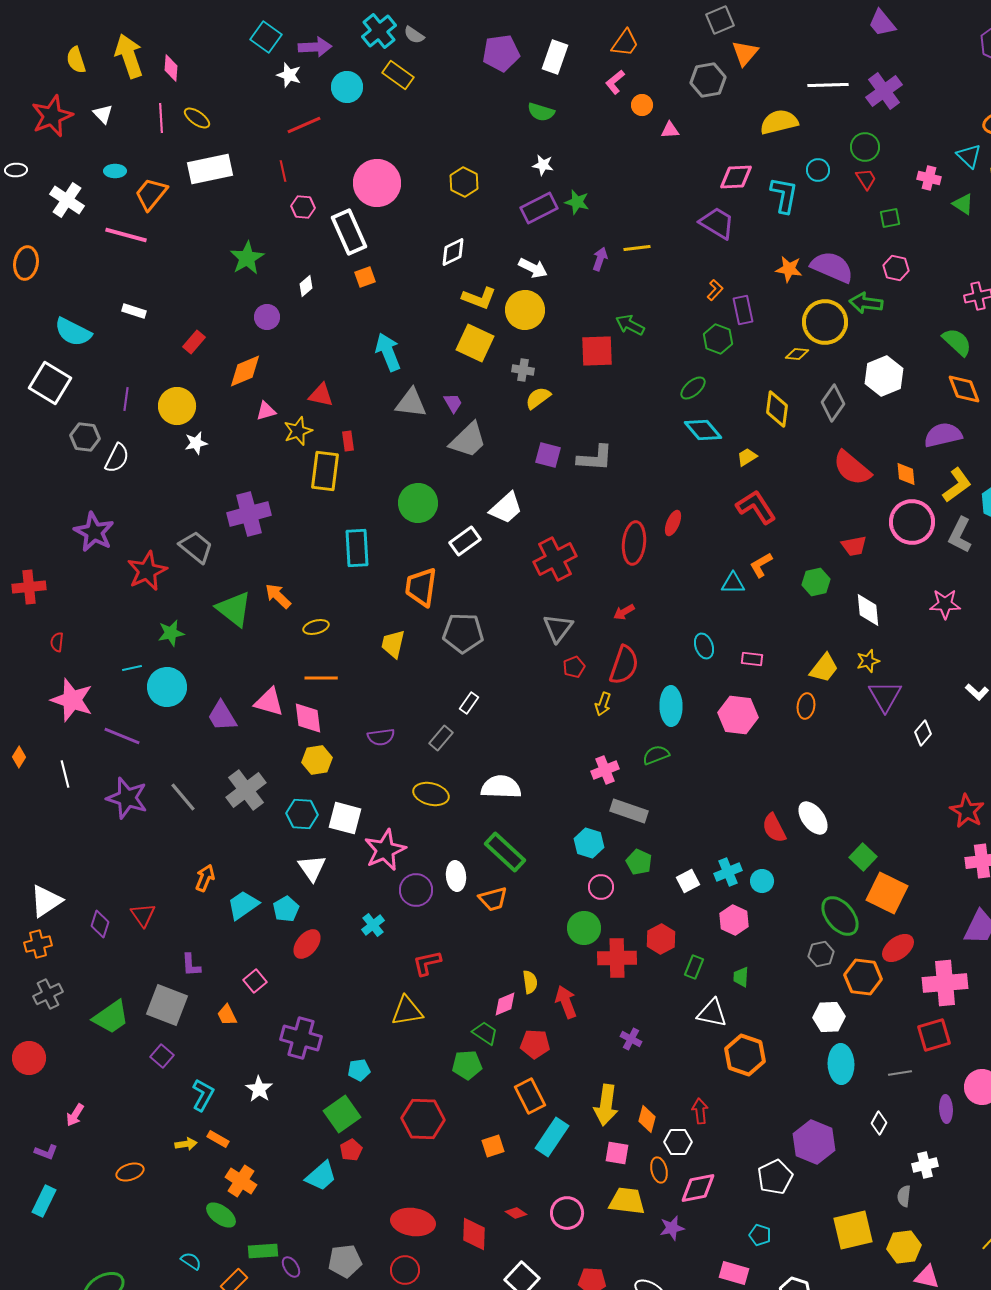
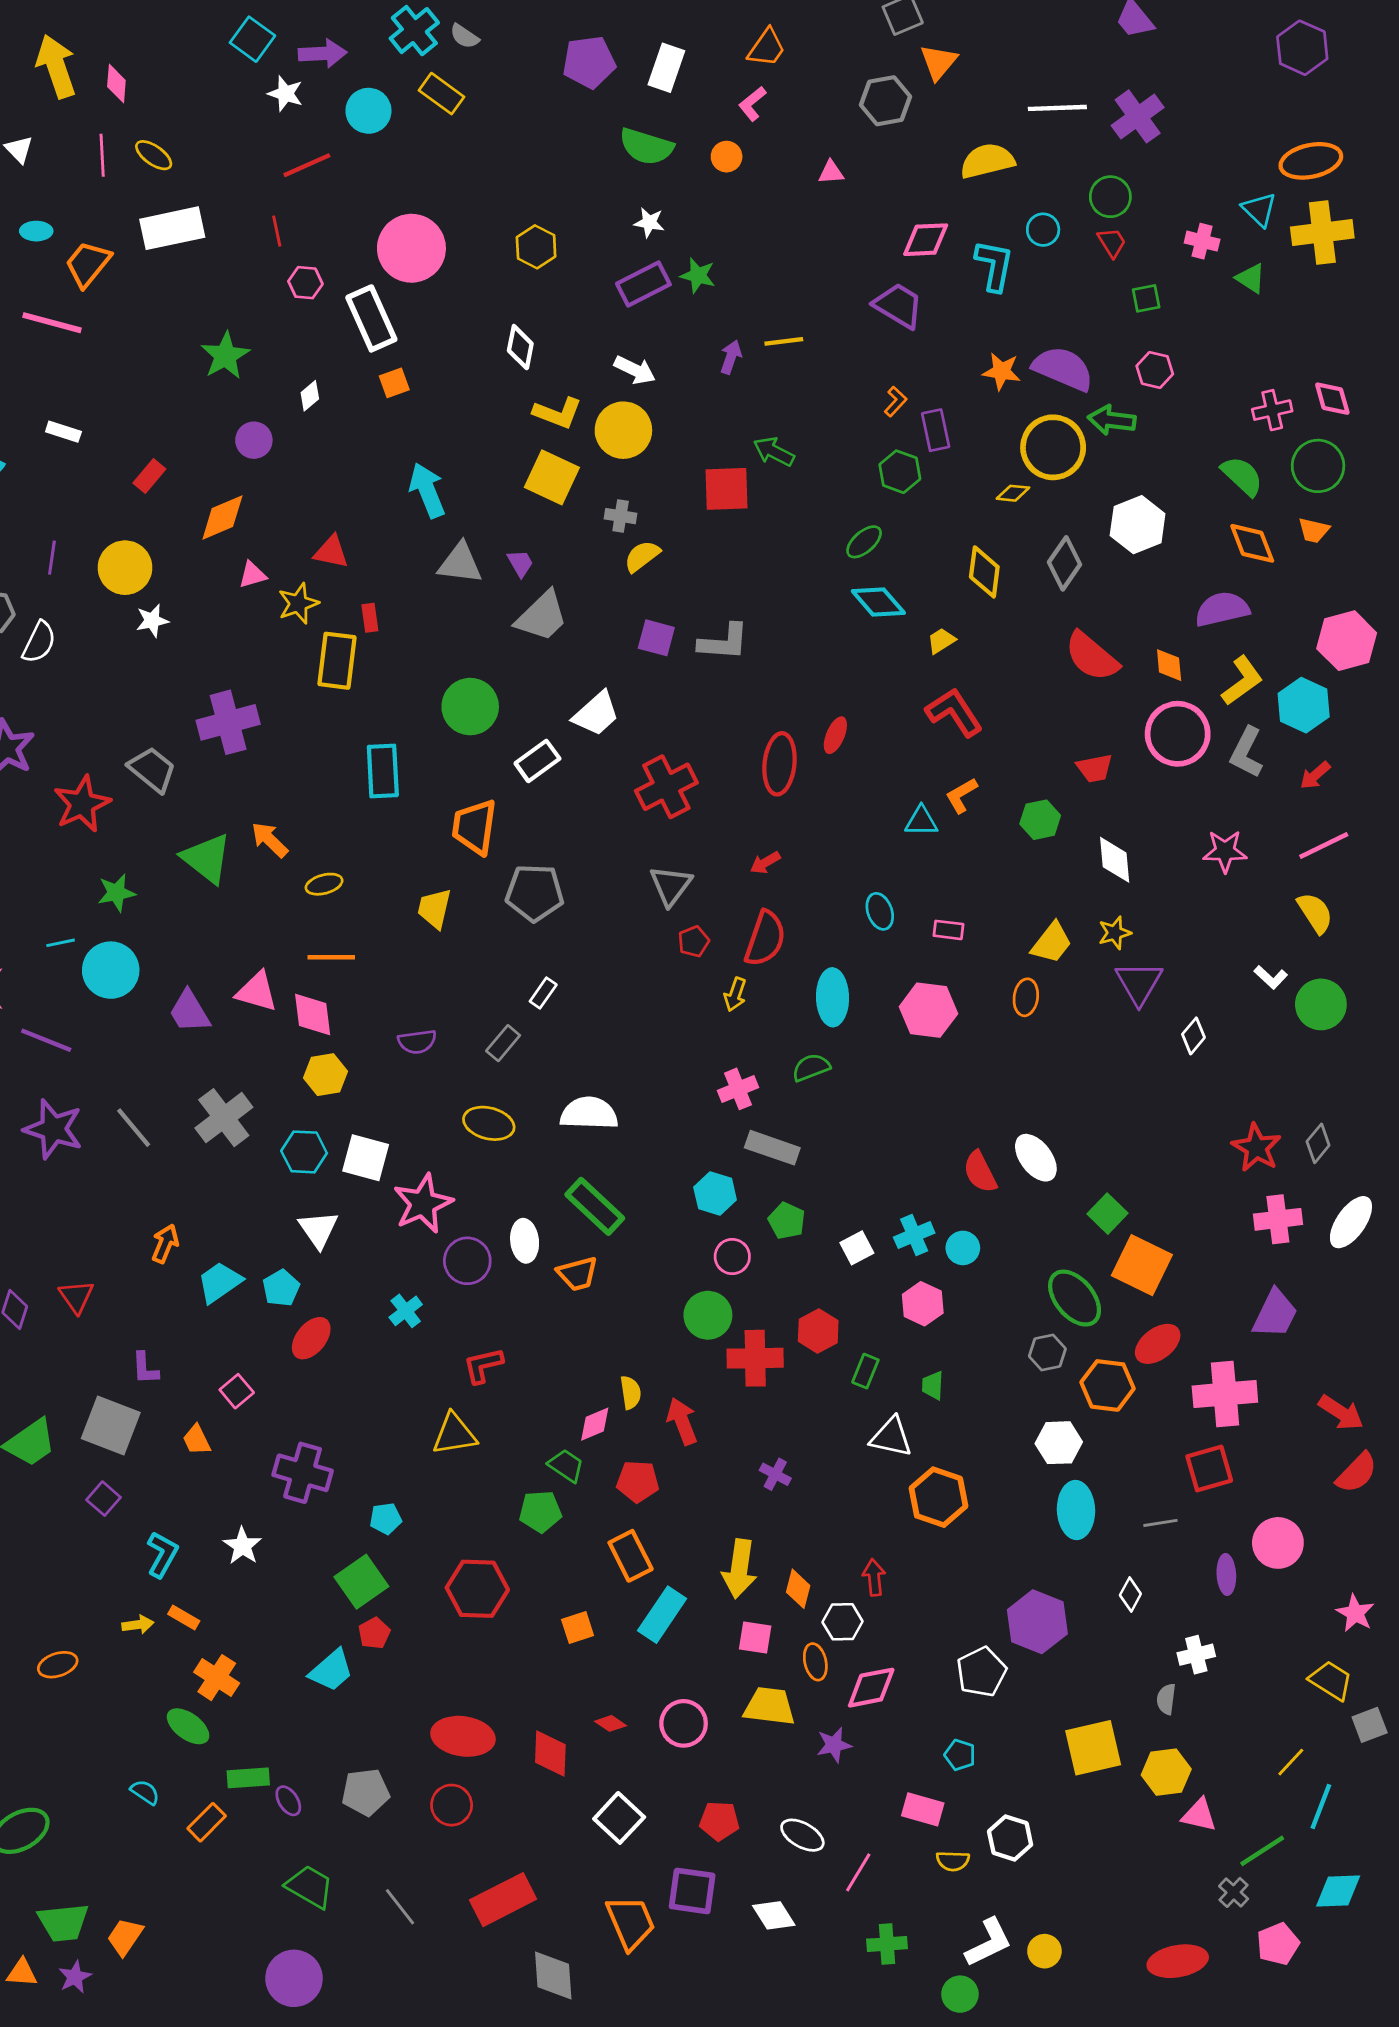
orange circle: (642, 105) -> (727, 157), moved
green semicircle: (541, 112) -> (646, 147), size x1.4
white diamond: (453, 252) -> (520, 347), turned -52

